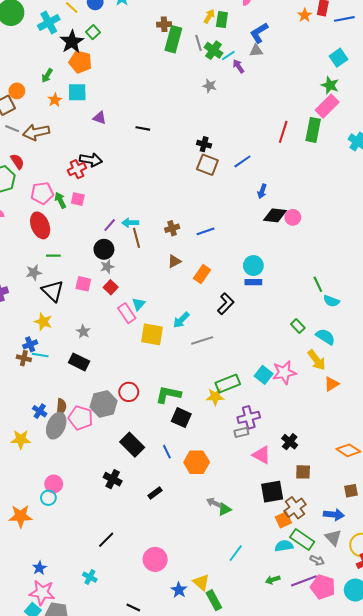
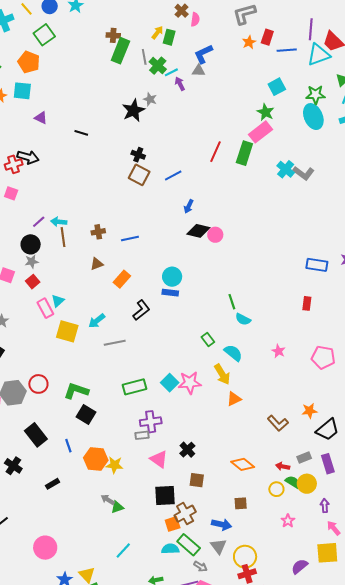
green square: (93, 32) -> (44, 35), size x1.5
black star: (72, 42) -> (133, 110), moved
yellow star: (215, 397) -> (114, 465), moved

